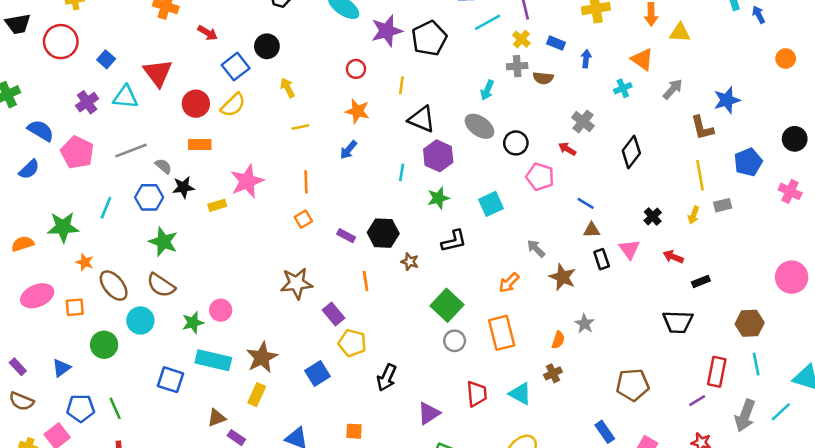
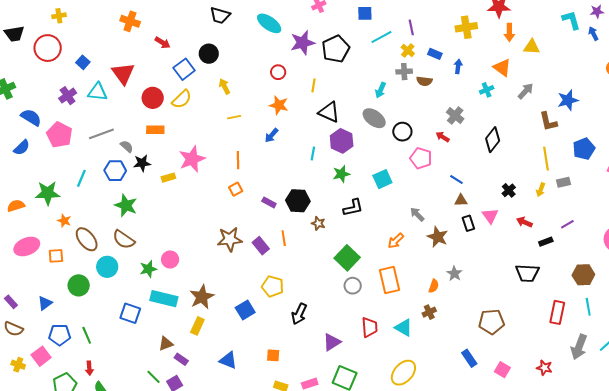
purple rectangle: (333, 314) -> (261, 246), moved
purple line: (697, 401) -> (567, 224), moved

